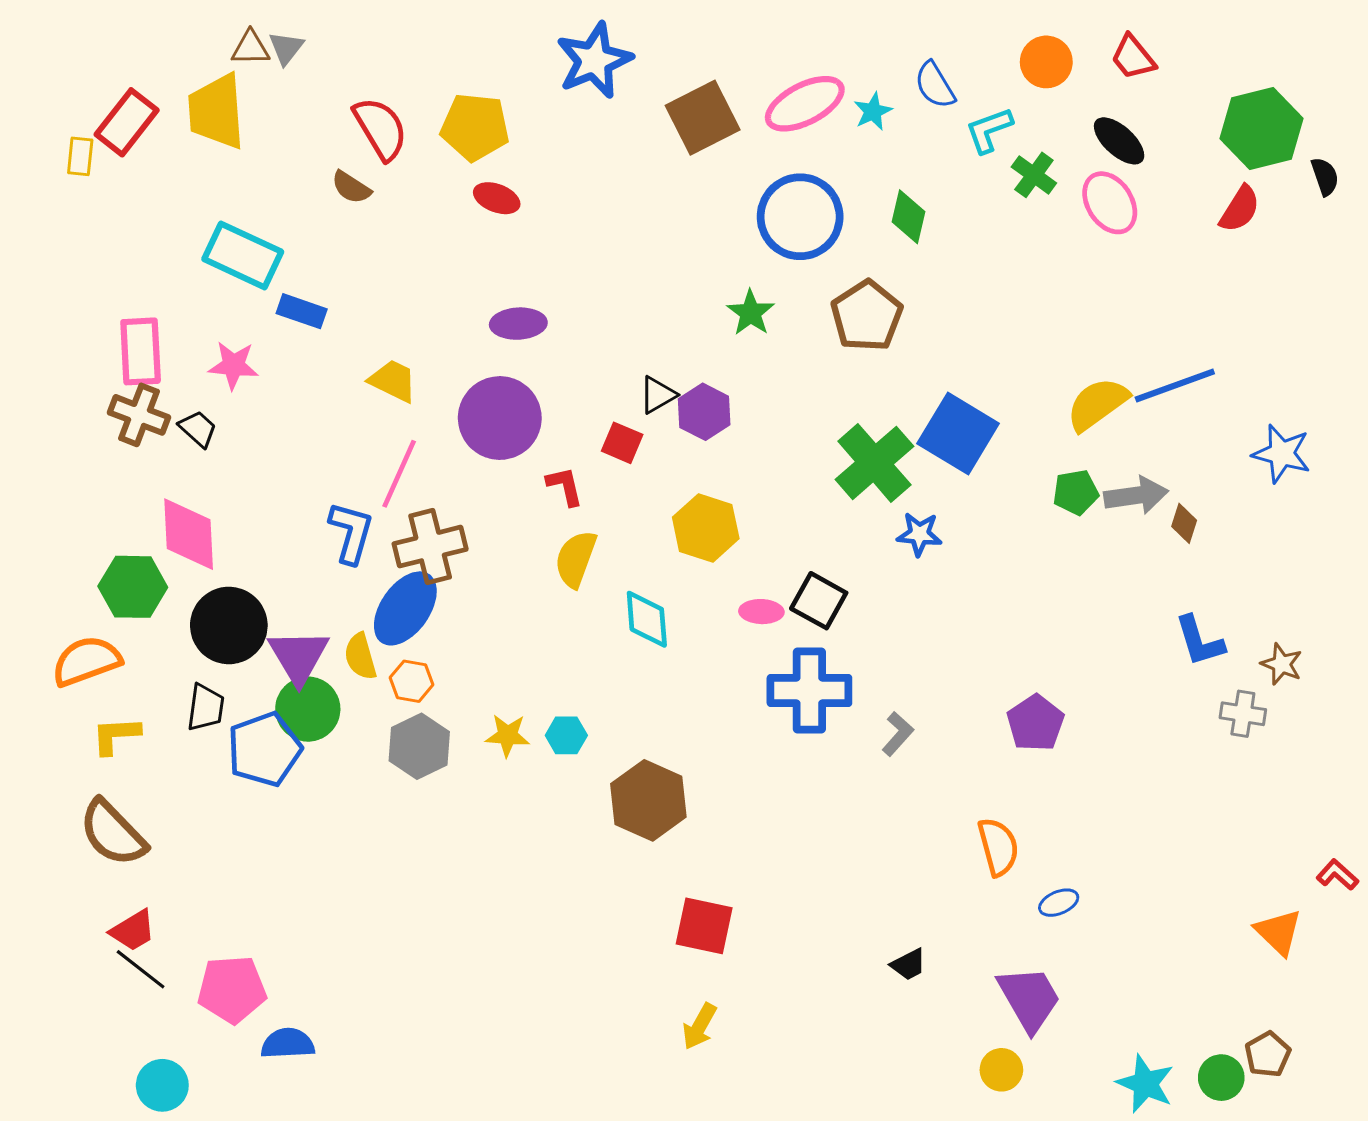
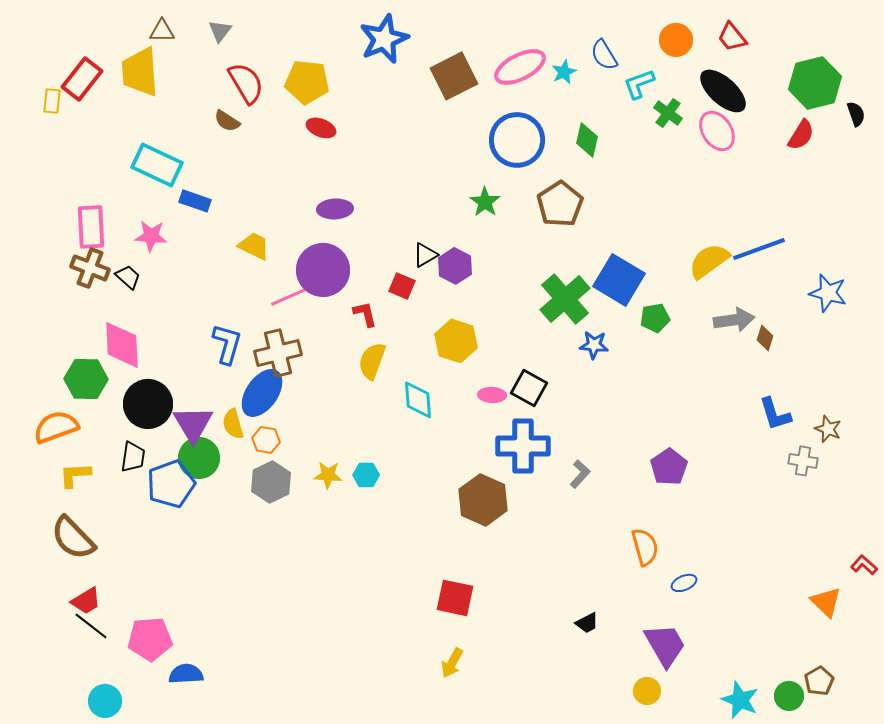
gray triangle: (286, 48) -> (220, 31), moved
black ellipse: (1119, 141) -> (723, 91), size x1.4
pink line: (399, 474) -> (293, 295), moved, turned 42
green pentagon: (1076, 492) -> (655, 318), moved
brown hexagon: (648, 800) -> (483, 500), moved

